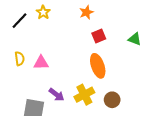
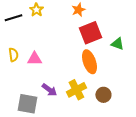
black line: (20, 21) -> (13, 18), turned 30
red square: (99, 36) -> (90, 33), size x1.6
green triangle: (135, 39) -> (117, 44), moved

